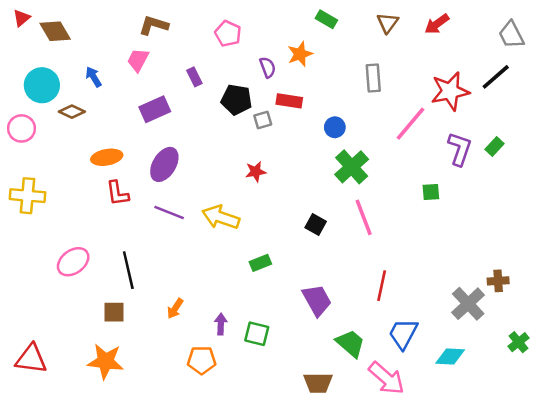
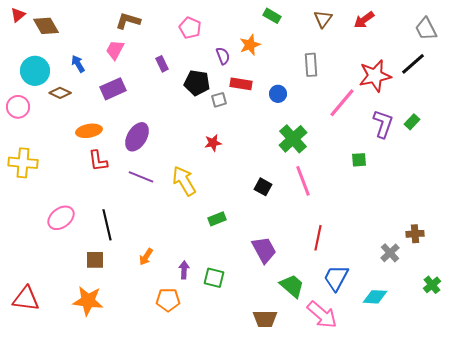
purple rectangle: (155, 109) -> (113, 89), moved
blue circle: (335, 127) -> (278, 94), moved
yellow arrow: (221, 217) -> (184, 181), turned 40
gray cross: (468, 304) -> (390, 253), size x0.7

